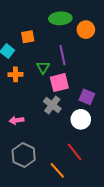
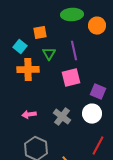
green triangle: (43, 67) -> (49, 54), moved
orange cross: (15, 74) -> (28, 70), size x1.5
gray cross: (52, 105) -> (62, 117), moved
red line: (75, 152) -> (98, 146), moved, turned 66

